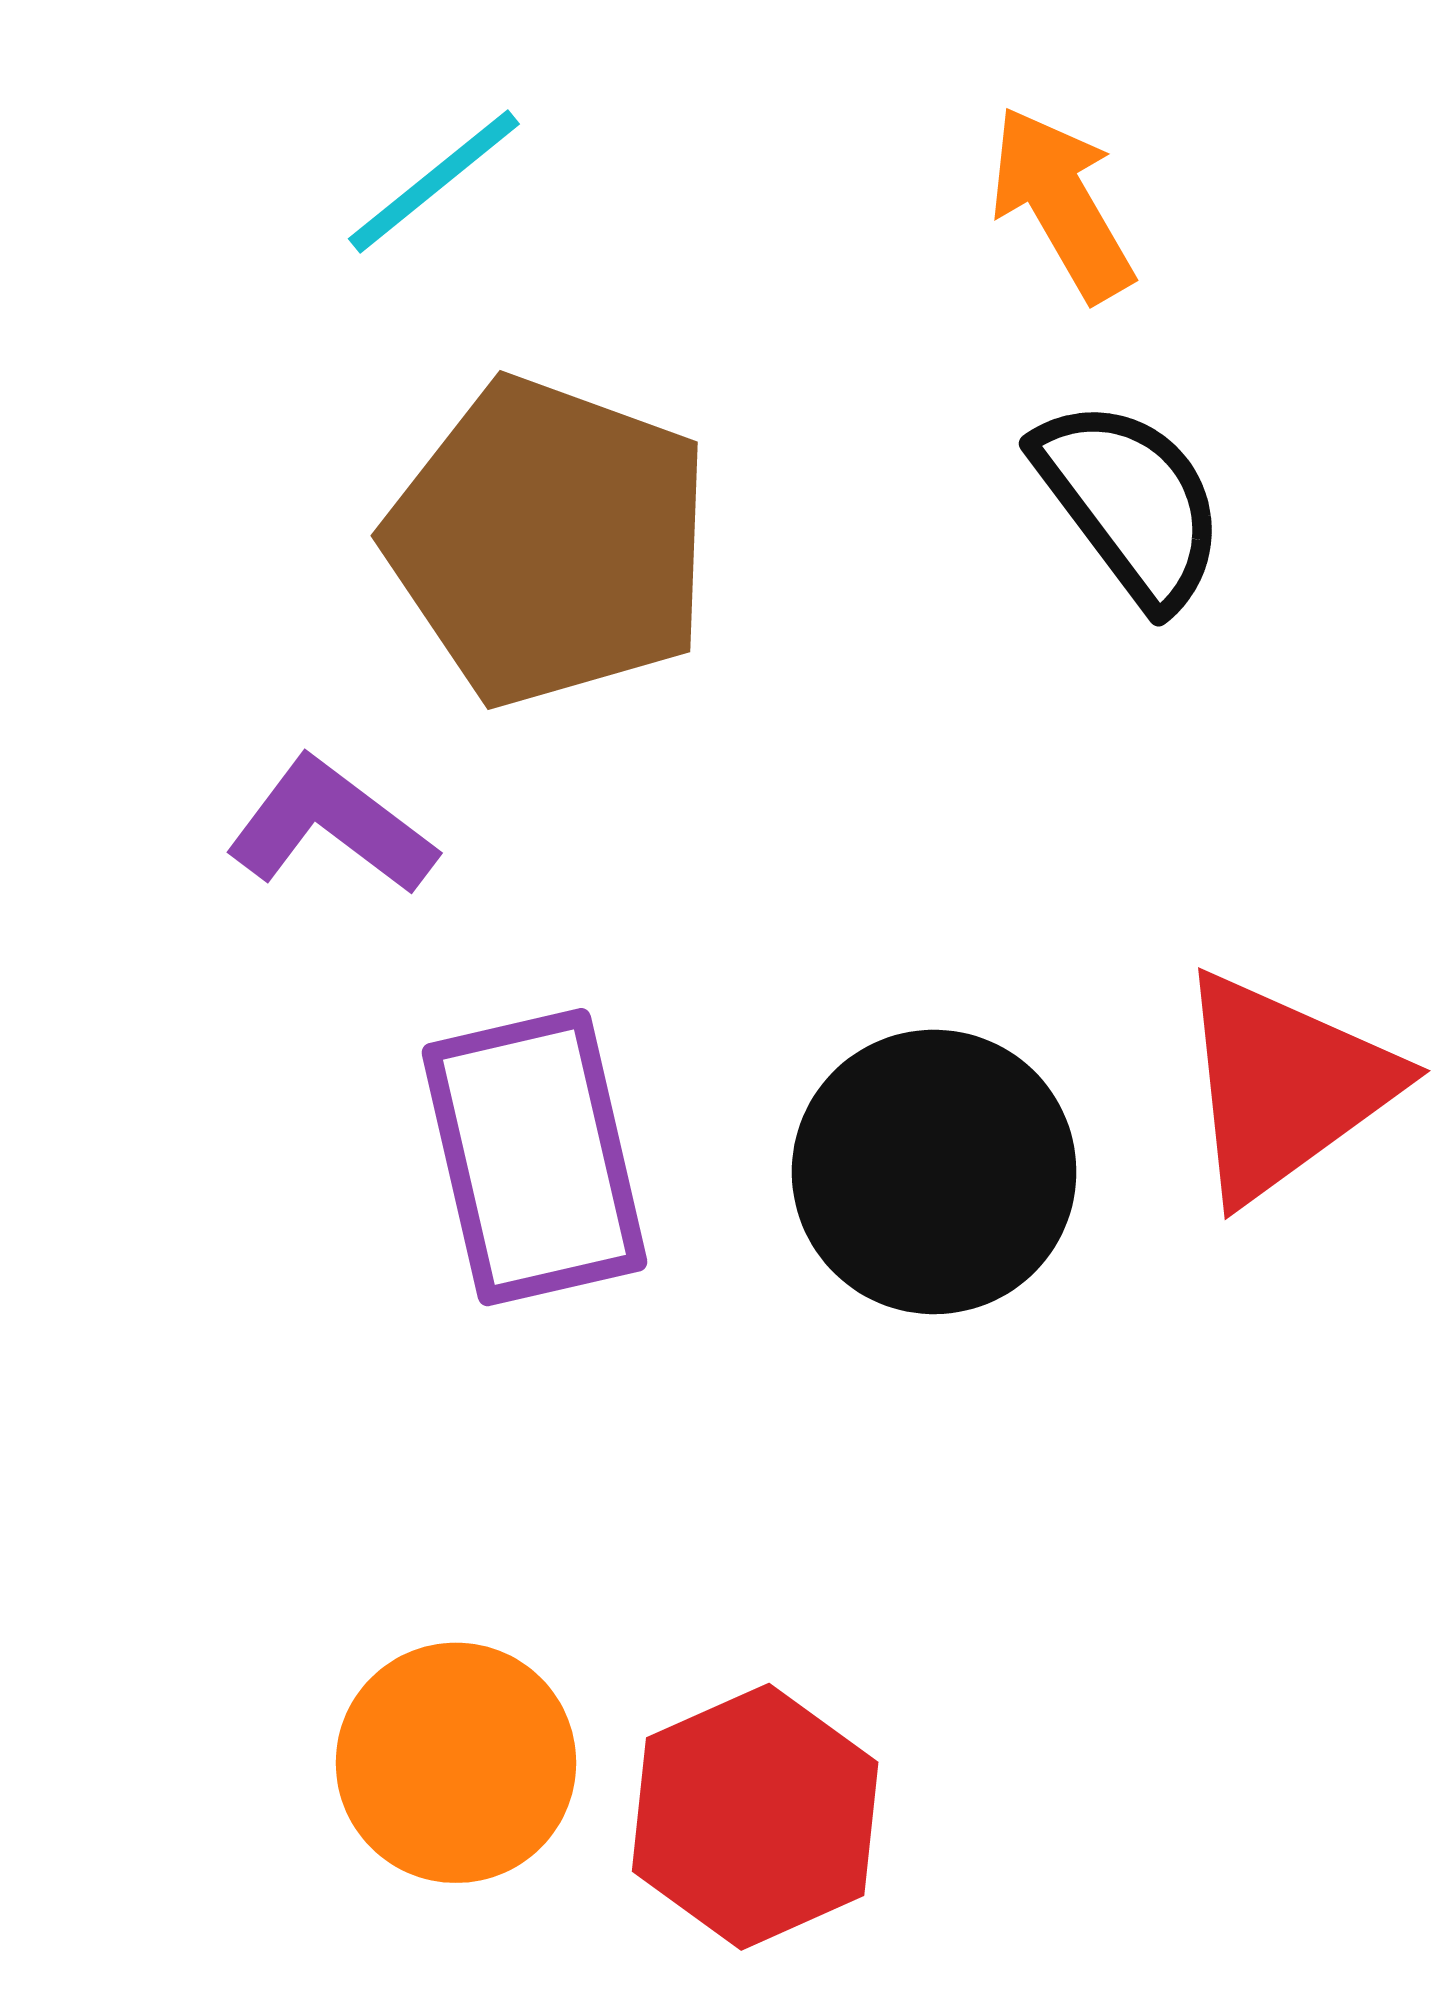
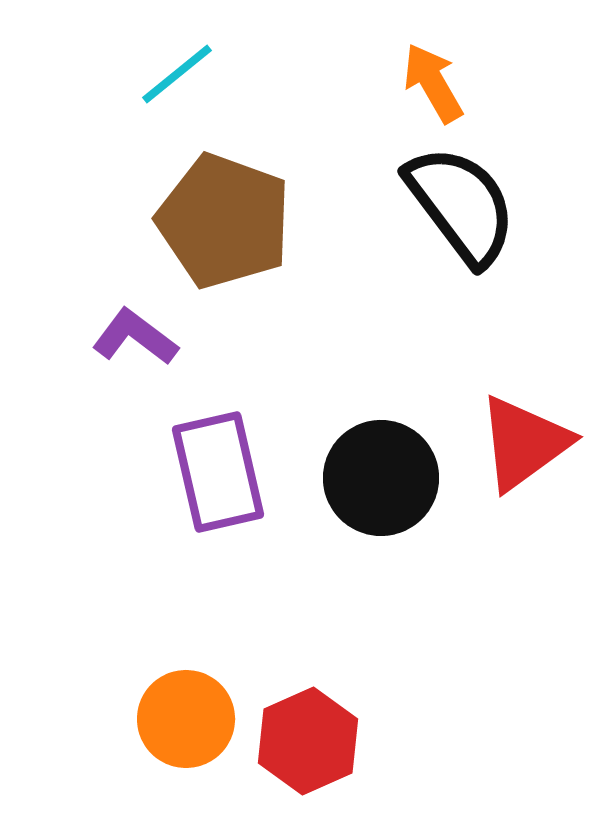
black semicircle: (1130, 503) -> (461, 205), size x1.4

